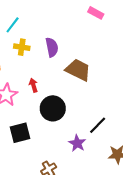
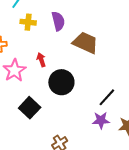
black square: (20, 133) -> (30, 108), turned -30
purple star: (77, 143) -> (101, 120), moved, turned -30

